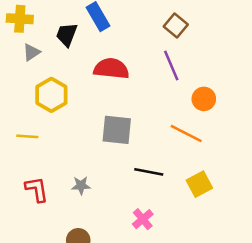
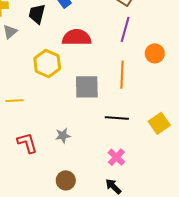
purple line: (171, 66) -> (125, 29), turned 45
yellow hexagon: (51, 95) -> (47, 63), moved
orange line: (186, 133) -> (122, 75), moved, turned 72

